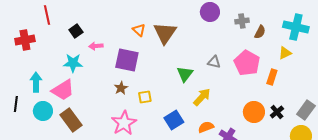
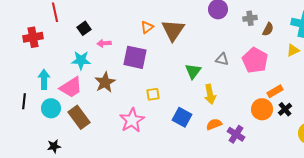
orange triangle: (139, 30) -> (147, 27), turned 40
orange rectangle: (272, 77) -> (275, 91), moved, turned 42
brown star: (121, 88) -> (105, 82), moved, size x1.5
yellow arrow: (202, 97) -> (210, 94), turned 126
blue square: (174, 120) -> (182, 117), turned -30

